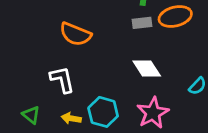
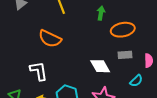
gray rectangle: (142, 23) -> (125, 55), moved

